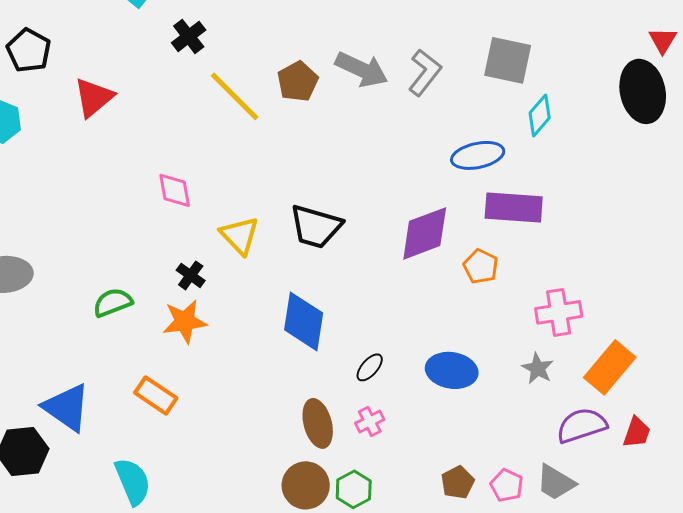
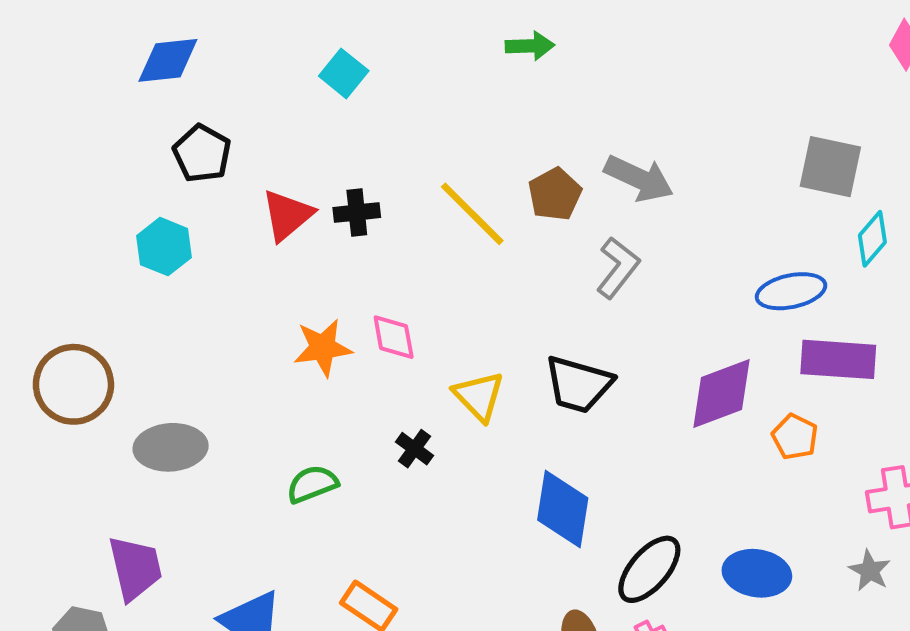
black cross: (189, 36) -> (357, 213), moved, turned 32
gray L-shape: (425, 72) -> (618, 268), moved
orange star: (185, 321) -> (323, 348), moved
black ellipse: (370, 367) -> (649, 569), size x1.8

